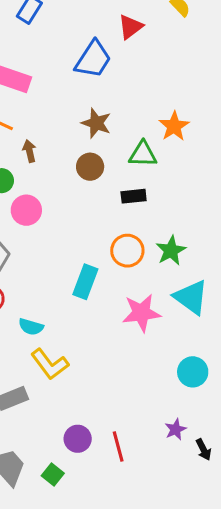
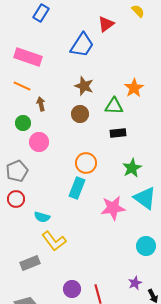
black rectangle: (134, 196) -> (118, 133), moved
orange circle: (127, 251) -> (86, 163), moved

